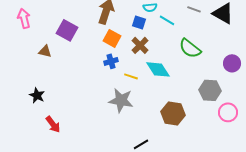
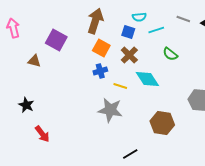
cyan line: (167, 20) -> (156, 30), turned -49
green semicircle: (190, 48) -> (170, 54), moved, size x0.7

